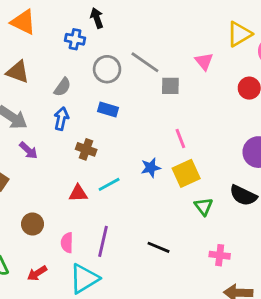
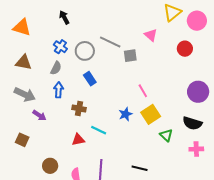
black arrow: (97, 18) -> (64, 17), moved
blue cross: (75, 39) -> (60, 47), moved, turned 32
blue rectangle: (108, 110) -> (90, 79), turned 48
cyan line: (109, 184) -> (99, 130), turned 63
pink cross: (220, 255) -> (196, 149), moved

